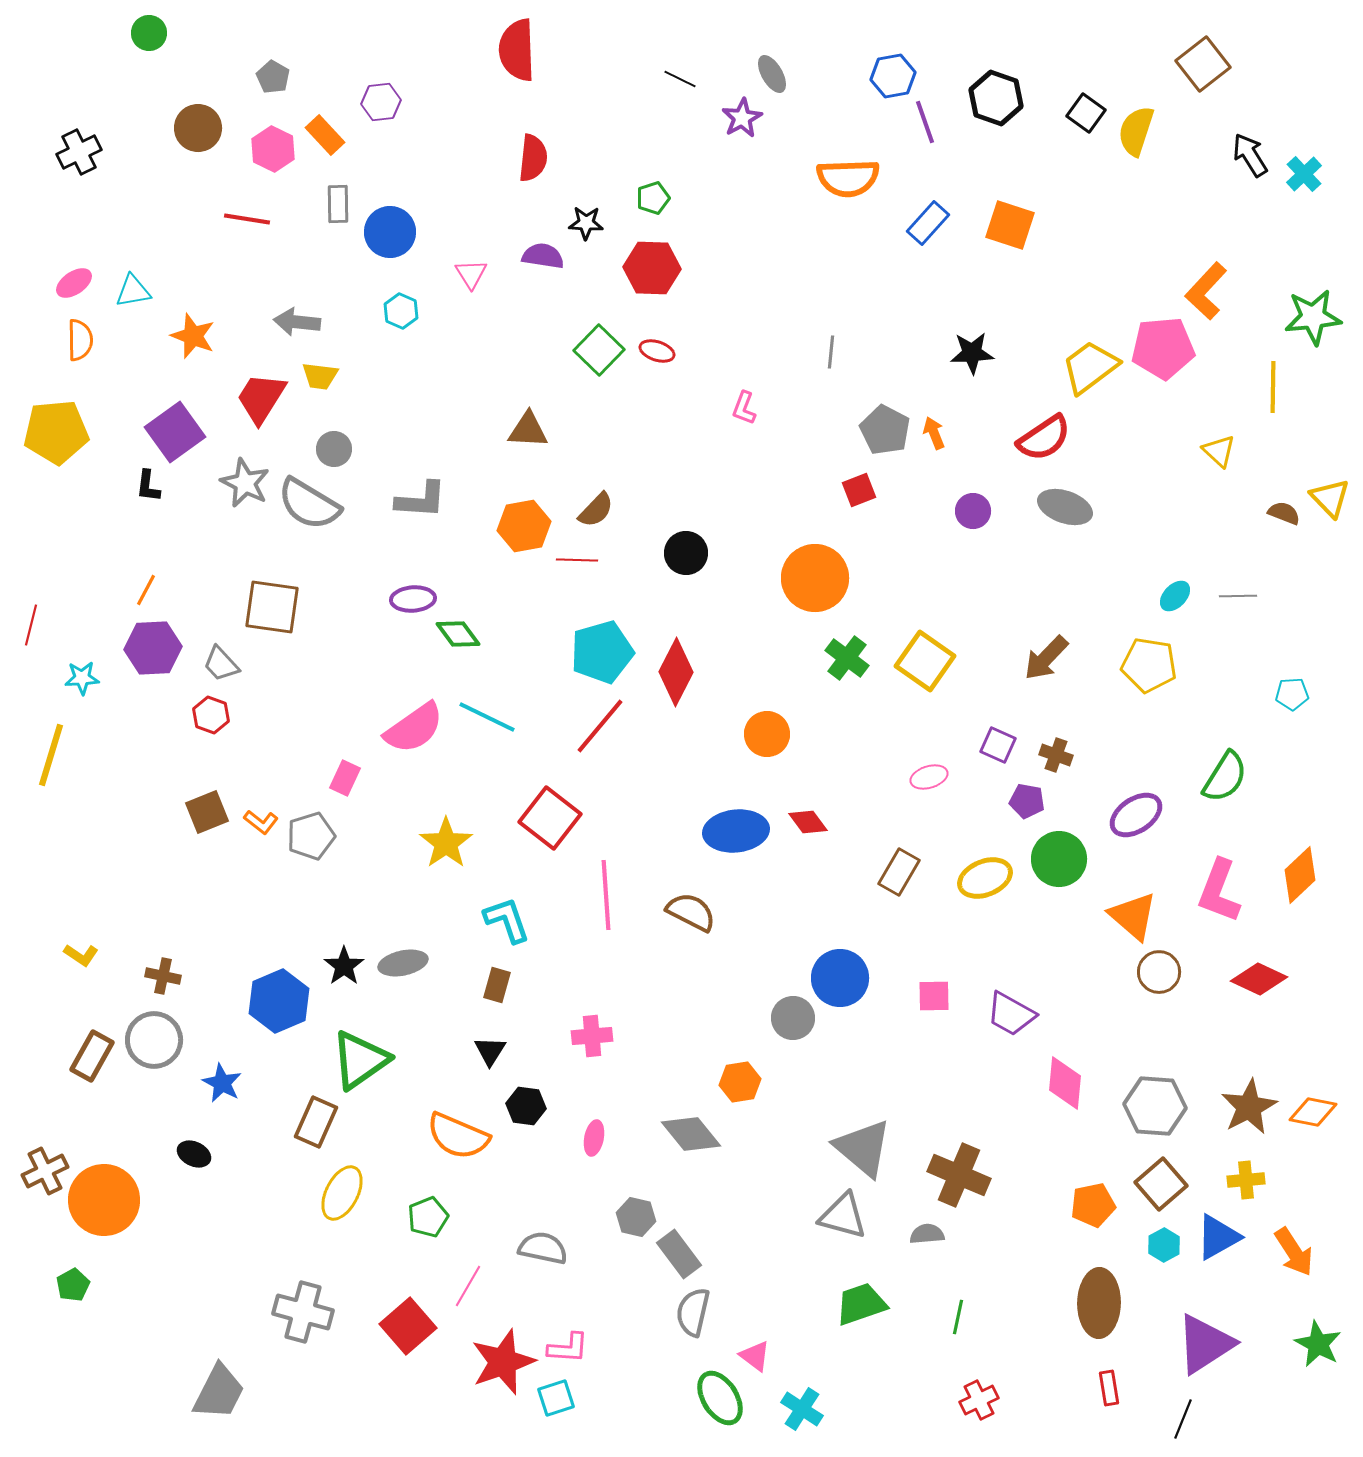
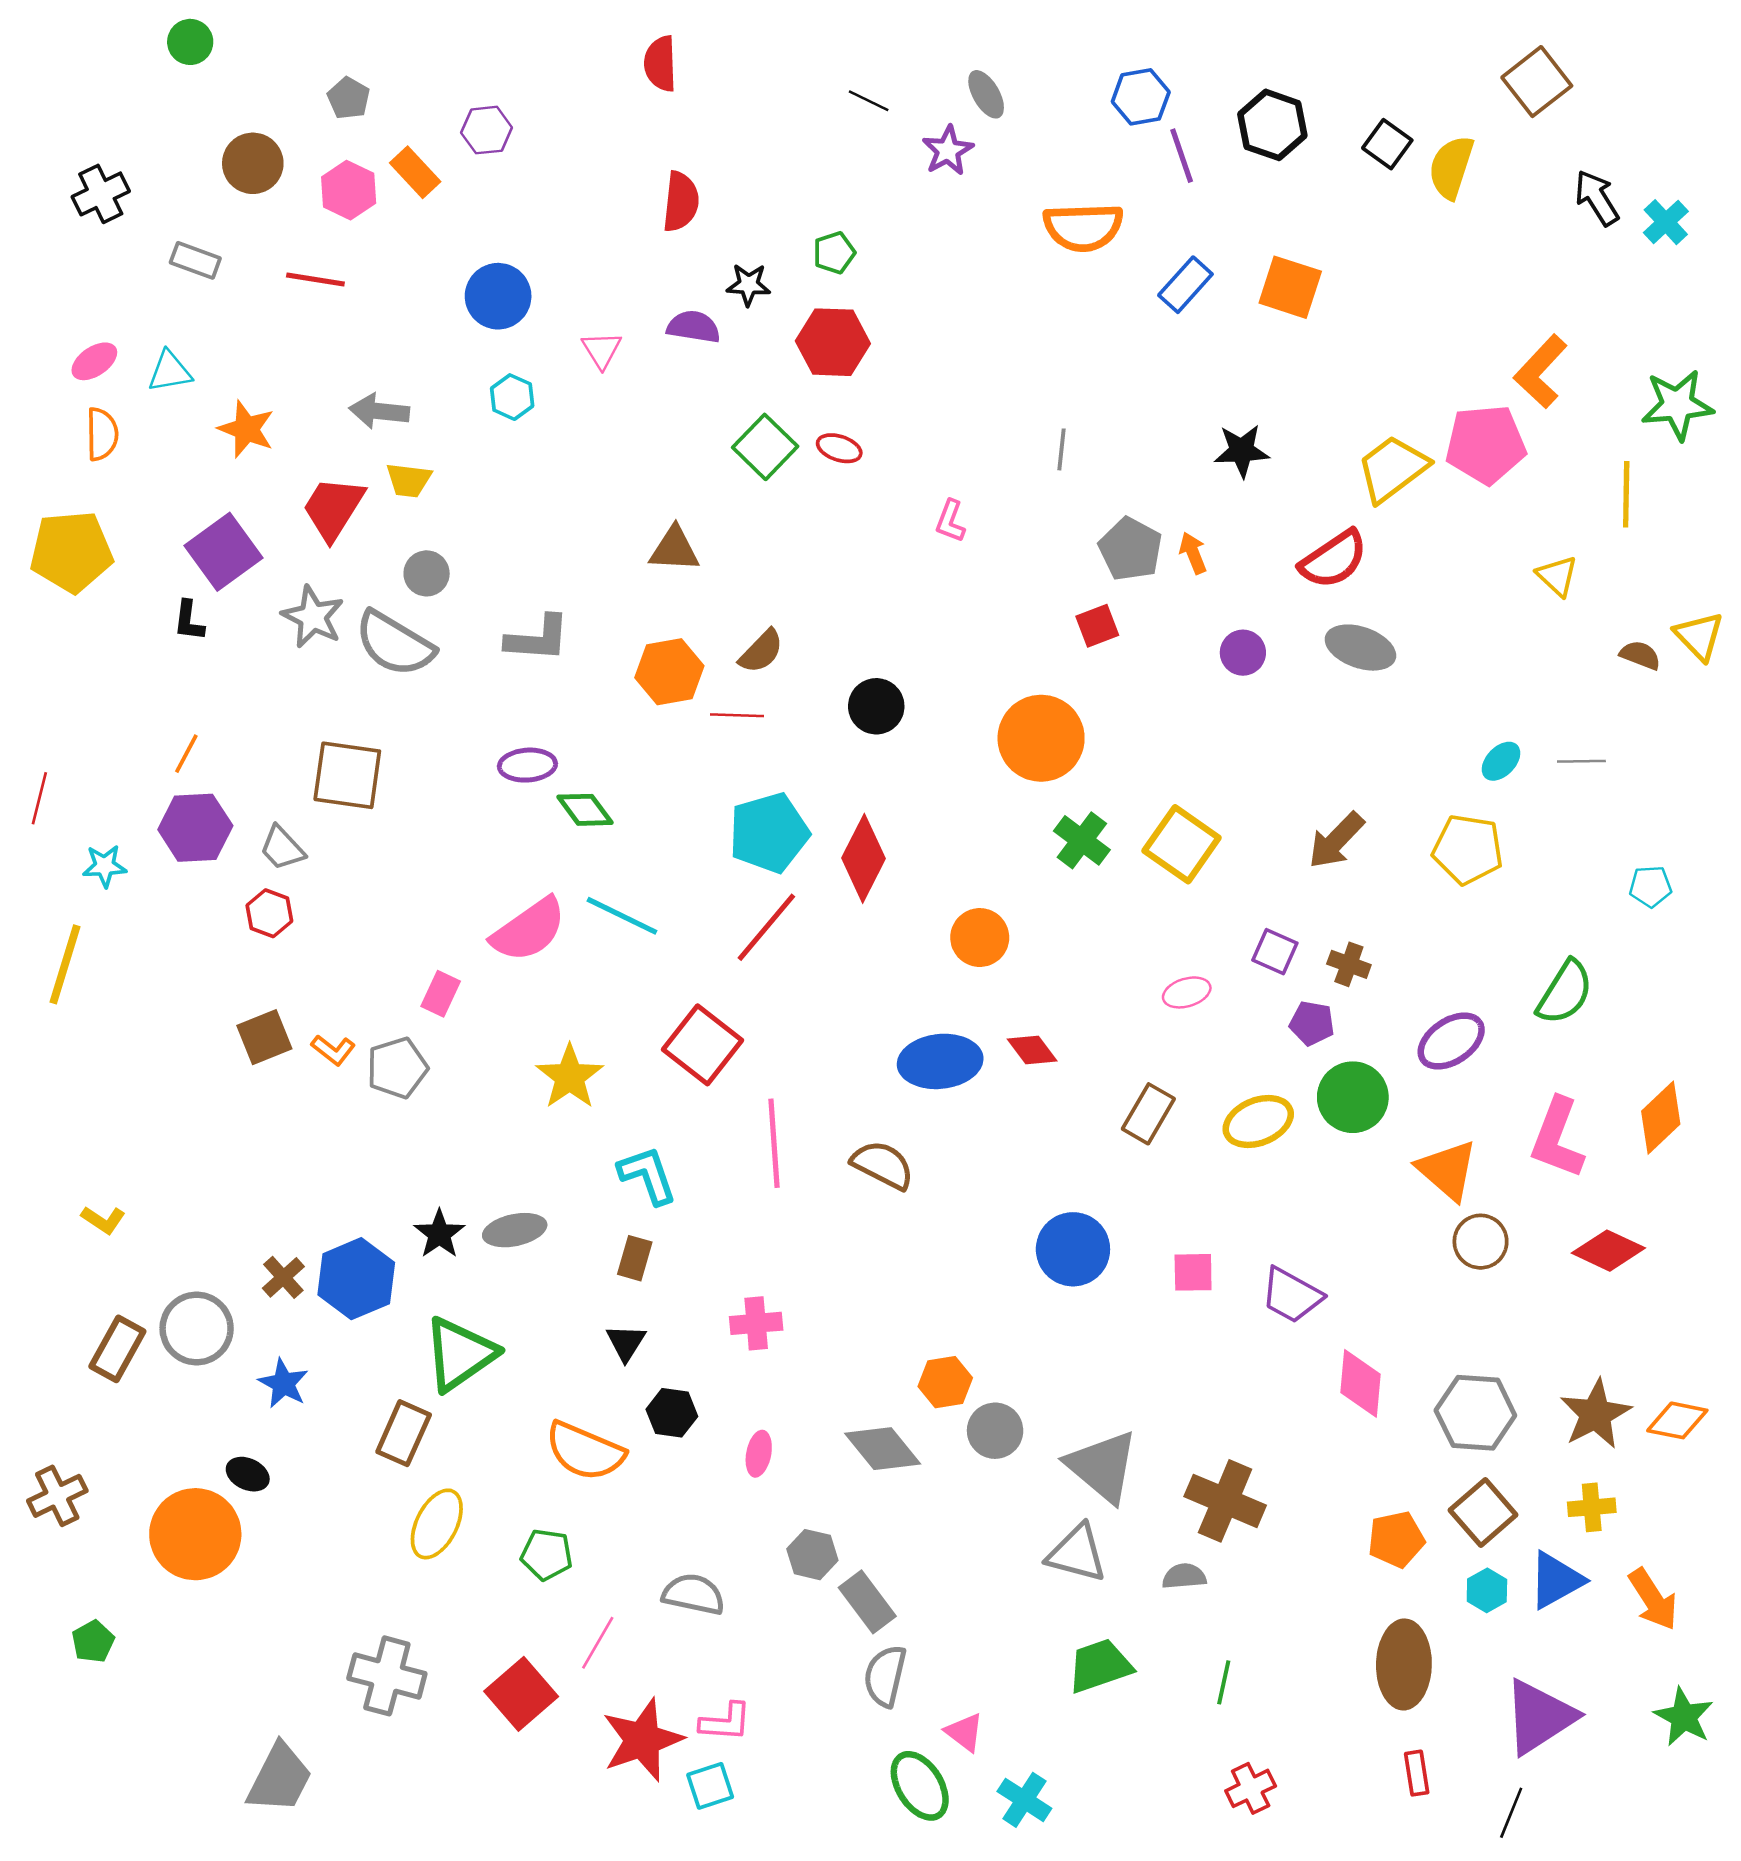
red semicircle: (517, 50) -> (660, 64), size x0.7
gray rectangle: (338, 204) -> (195, 260), moved, turned -69
brown cross: (163, 976) -> (283, 1277), moved, turned 36
gray circle: (793, 1018) -> (995, 1431), moved
orange circle: (104, 1200) -> (195, 1534), moved
green pentagon: (428, 1217) -> (547, 1555), turned 30

